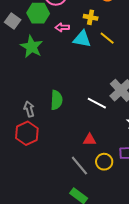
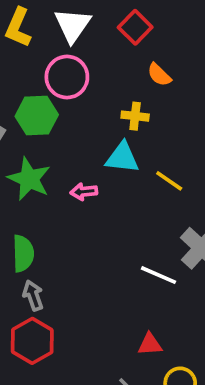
pink arrow: (62, 27) -> (84, 192), moved
yellow line: (107, 38) -> (169, 181), moved
green semicircle: (57, 100) -> (23, 253), moved

